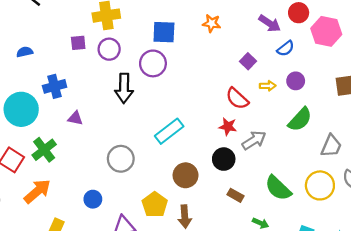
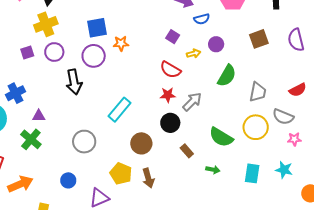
orange star: (212, 23) -> (121, 43), moved
blue semicircle: (286, 48) -> (202, 19), turned 35
green cross: (44, 150) -> (31, 139), moved
orange arrow: (37, 191) -> (20, 184), turned 30
brown rectangle: (236, 195) -> (187, 151), turned 32

